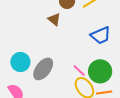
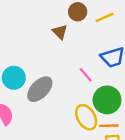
pink line: (79, 70) -> (86, 75), moved

